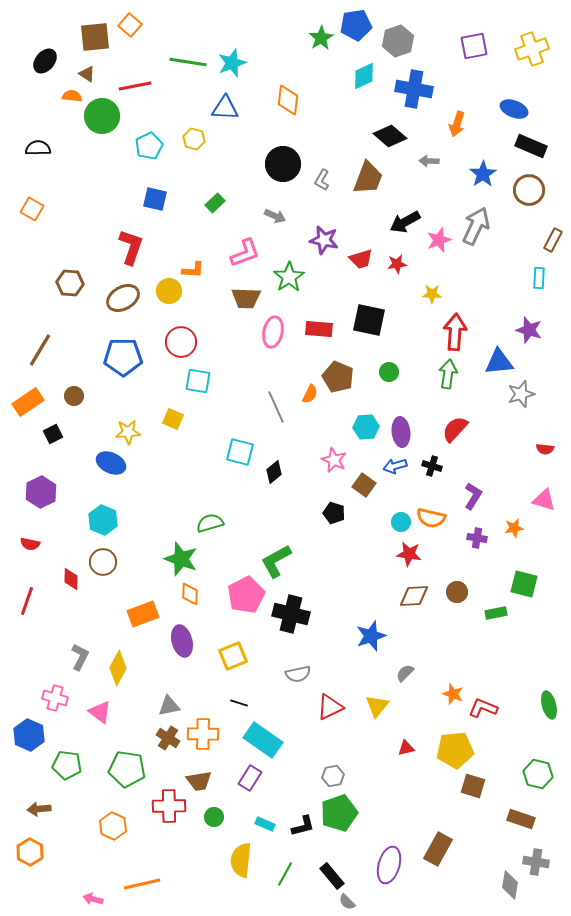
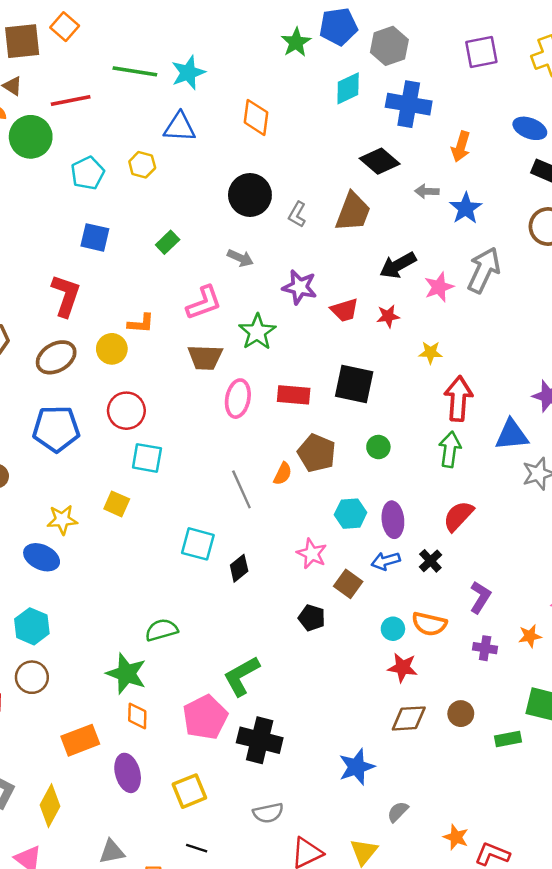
blue star: (483, 174) -> (466, 208), moved
black cross: (432, 466) -> (430, 561), turned 30

